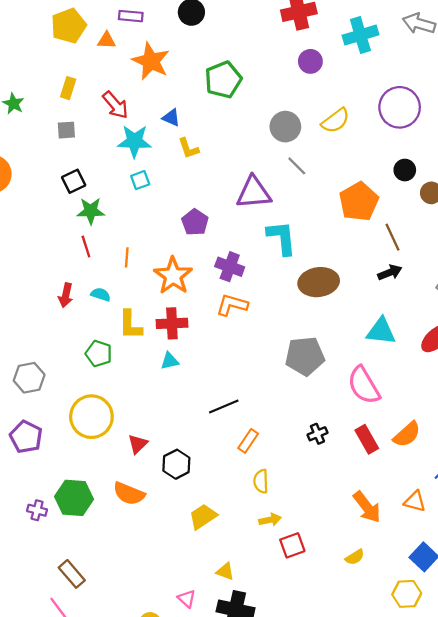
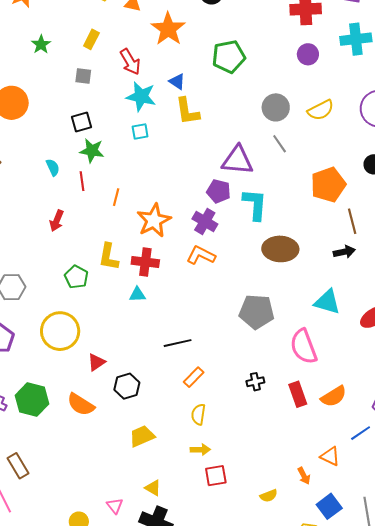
yellow L-shape: (188, 148) -> (187, 111), size x1.4
purple pentagon: (195, 222) -> (219, 191), moved, turned -30
cyan semicircle: (101, 295) -> (53, 167), moved, turned 36
orange arrow: (367, 507) -> (304, 476), moved, size x0.6

